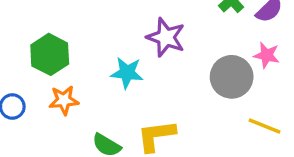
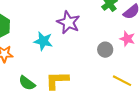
gray circle: (232, 77) -> (105, 50), size x0.6

